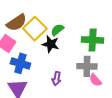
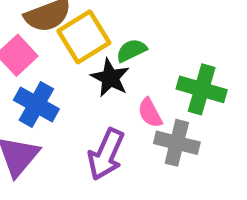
purple arrow: (57, 79) -> (106, 154), size x1.6
pink semicircle: (95, 80) -> (150, 113), moved

